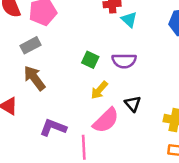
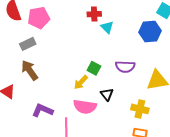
green square: (90, 60) -> (94, 68), moved
purple semicircle: (124, 61) -> (125, 67), moved
pink semicircle: (106, 120) -> (85, 107), turned 50

